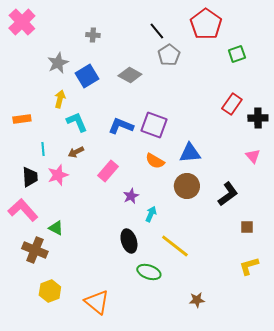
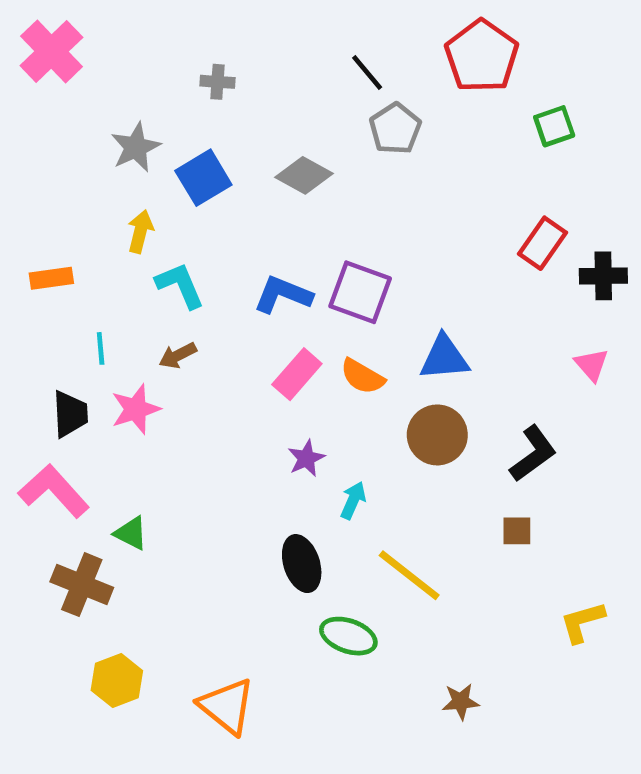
pink rectangle: (108, 171) -> (297, 374), moved
brown square: (247, 227) -> (517, 531), moved

